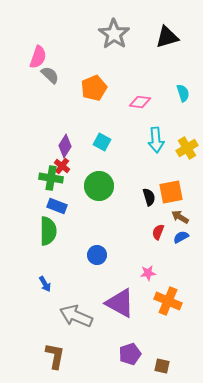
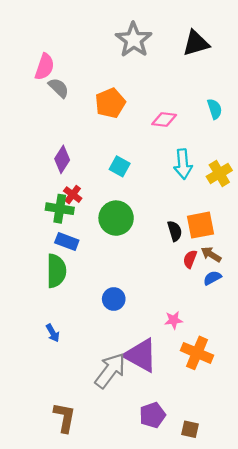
purple diamond: (65, 146) -> (62, 159), moved
red semicircle: (158, 232) -> (190, 259), moved
gray arrow: (76, 316) -> (110, 371), moved, turned 104

